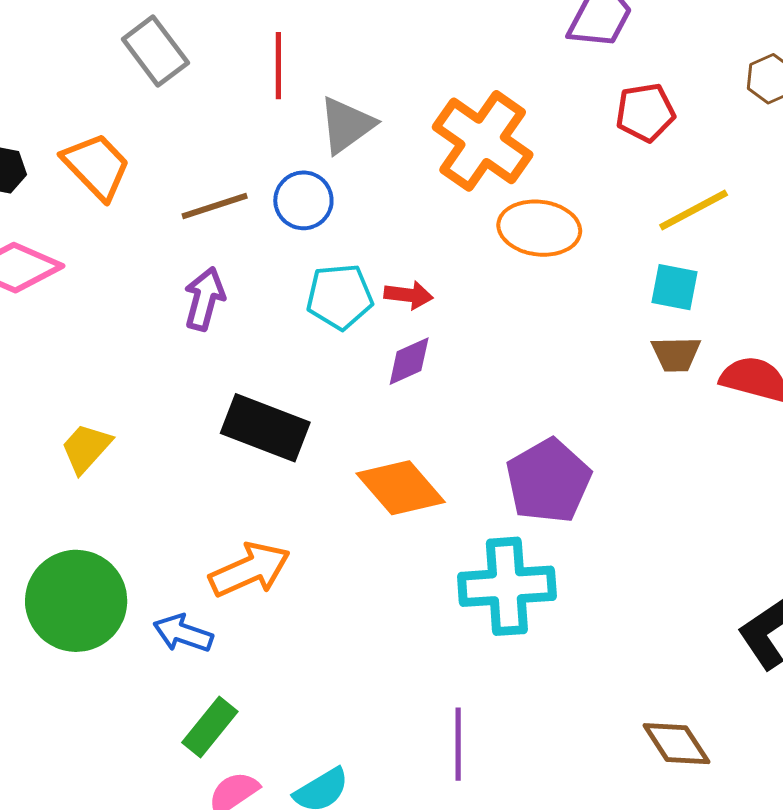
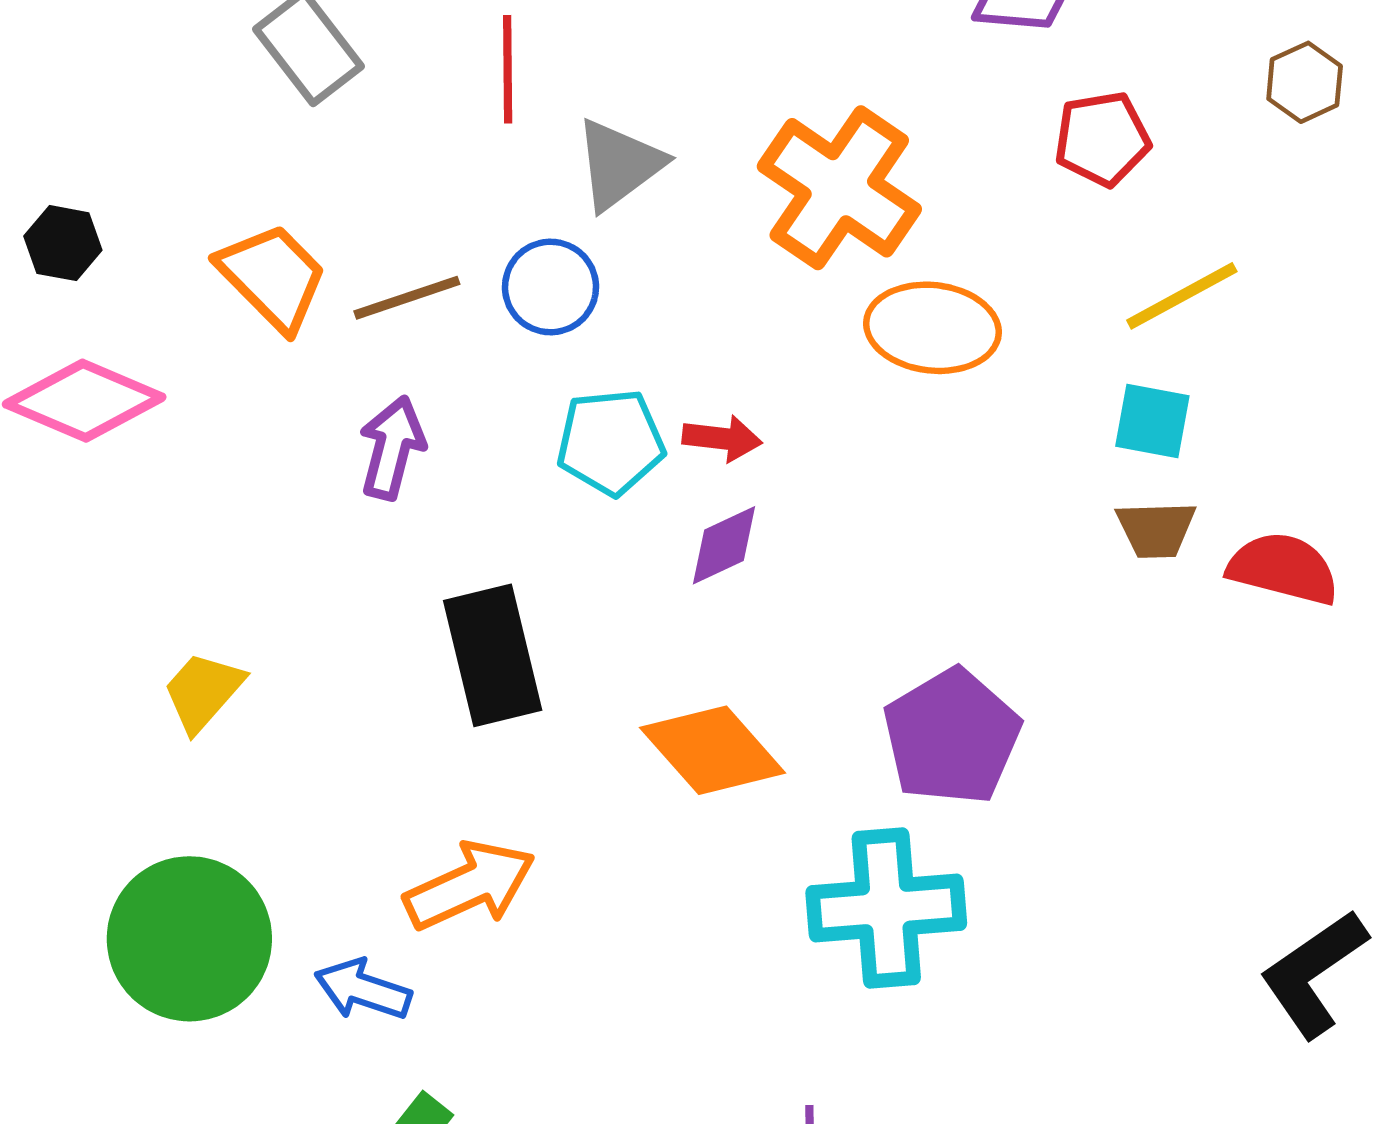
orange trapezoid: (96, 166) -> (273, 277), moved
black rectangle: (265, 428) -> (493, 655), turned 56

